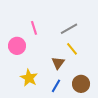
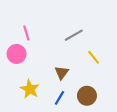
pink line: (34, 28) -> (26, 33), moved
yellow line: (72, 49) -> (94, 57), moved

